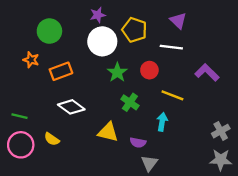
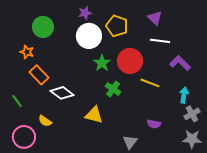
white line: (171, 47) -> (160, 41), moved
red circle: (149, 70) -> (130, 61), size x1.6
orange rectangle: (61, 71) -> (39, 75), moved, turned 66
green line: (20, 116) -> (17, 101), turned 40
cyan arrow: (162, 122) -> (184, 95), moved
purple semicircle: (138, 143) -> (154, 124), moved
pink circle: (21, 145) -> (24, 137), moved

